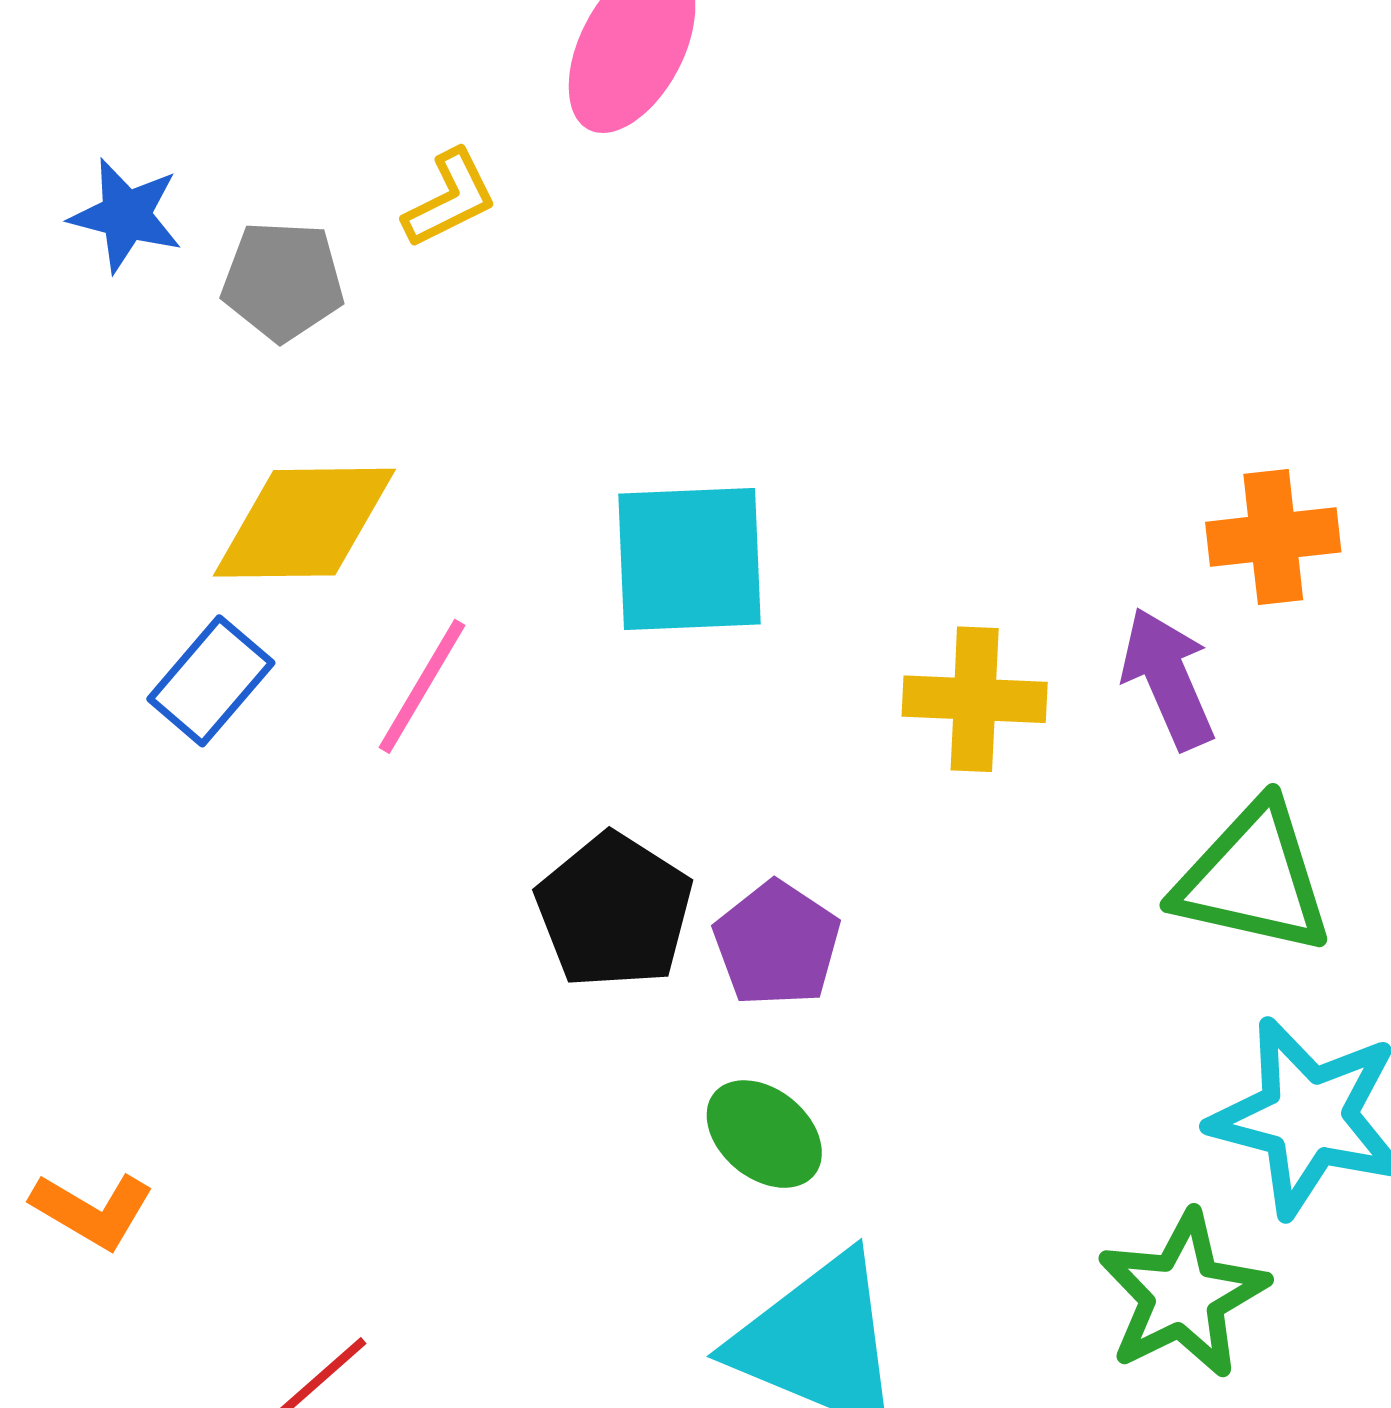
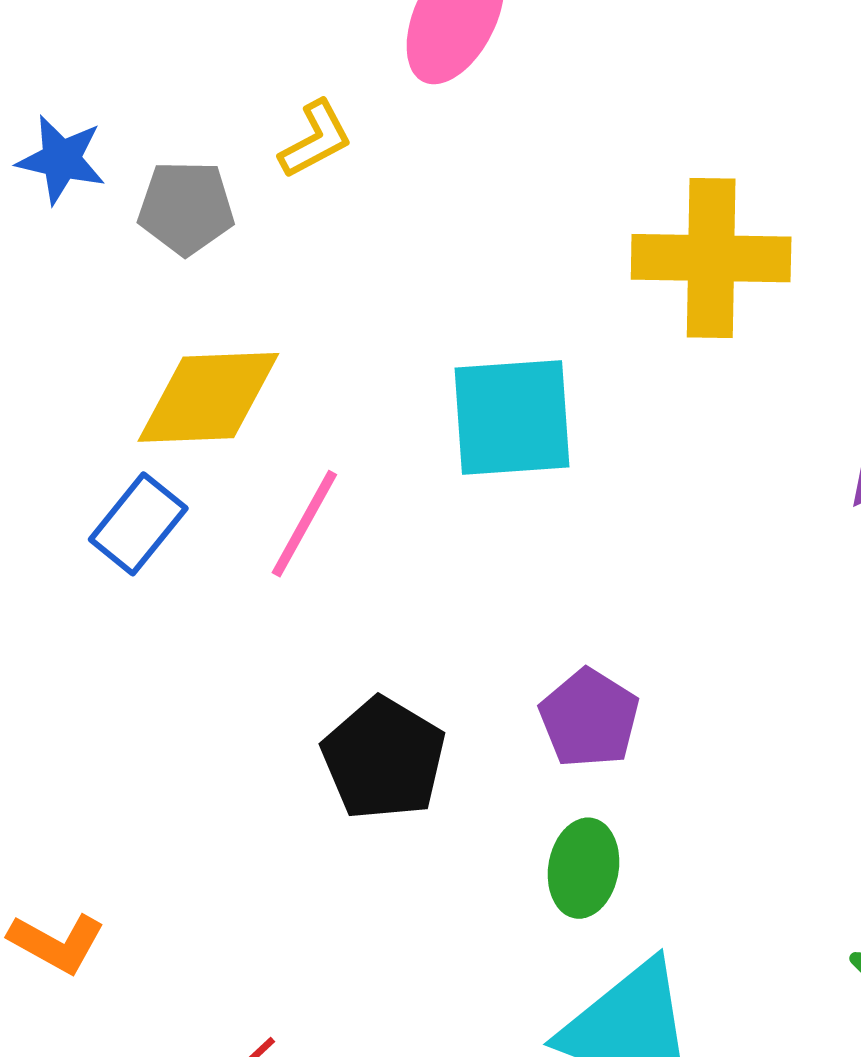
yellow cross: (975, 699) -> (711, 258), moved, size x1.4
black pentagon: (614, 911) -> (384, 759), moved
green ellipse: (764, 1134) -> (583, 868), turned 62

